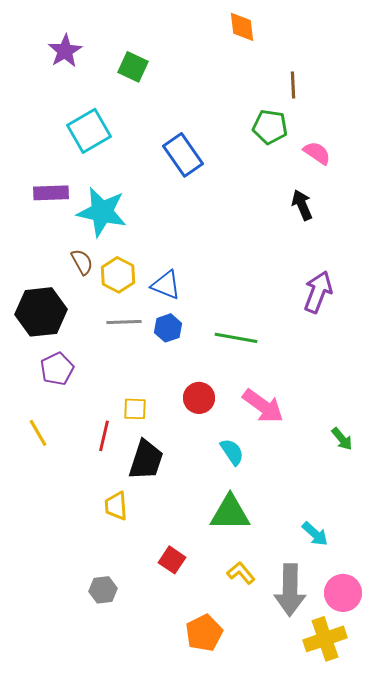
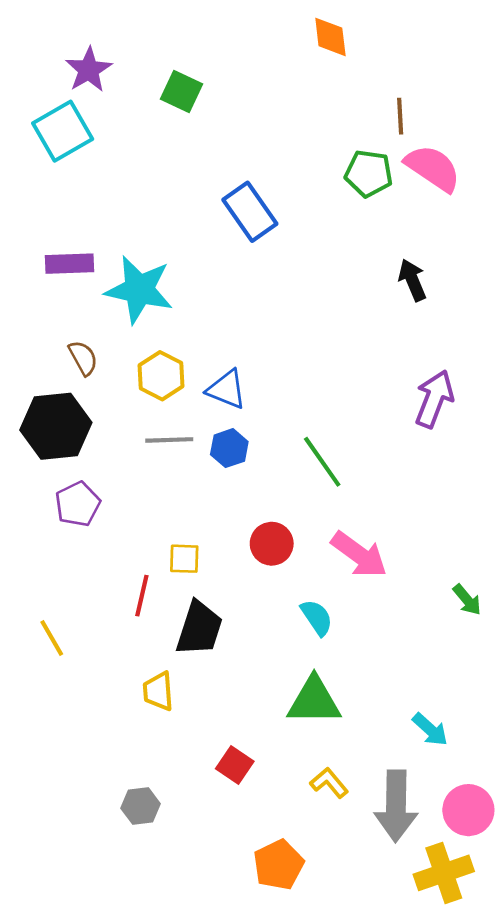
cyan square: (89, 131) -> (63, 131), moved
pink semicircle: (317, 153) -> (433, 168), moved, size x1.5
brown semicircle: (82, 262) -> (83, 358), moved
green line: (236, 338) -> (322, 462), turned 45
yellow line: (38, 433) -> (52, 638), moved

